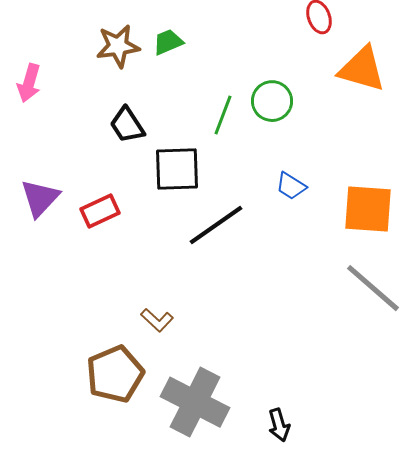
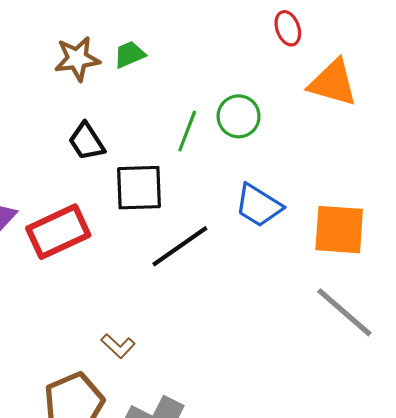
blue trapezoid: (291, 186) -> (258, 205), size x1.5
red rectangle: (100, 211) -> (58, 232), size x1.5

